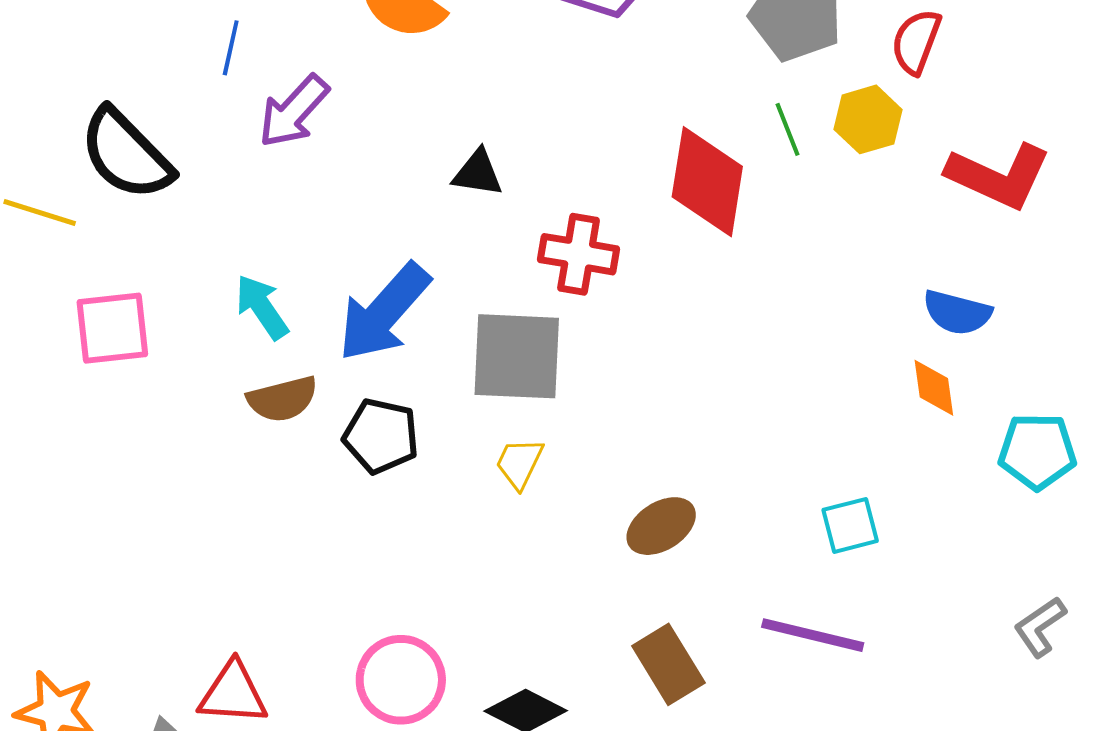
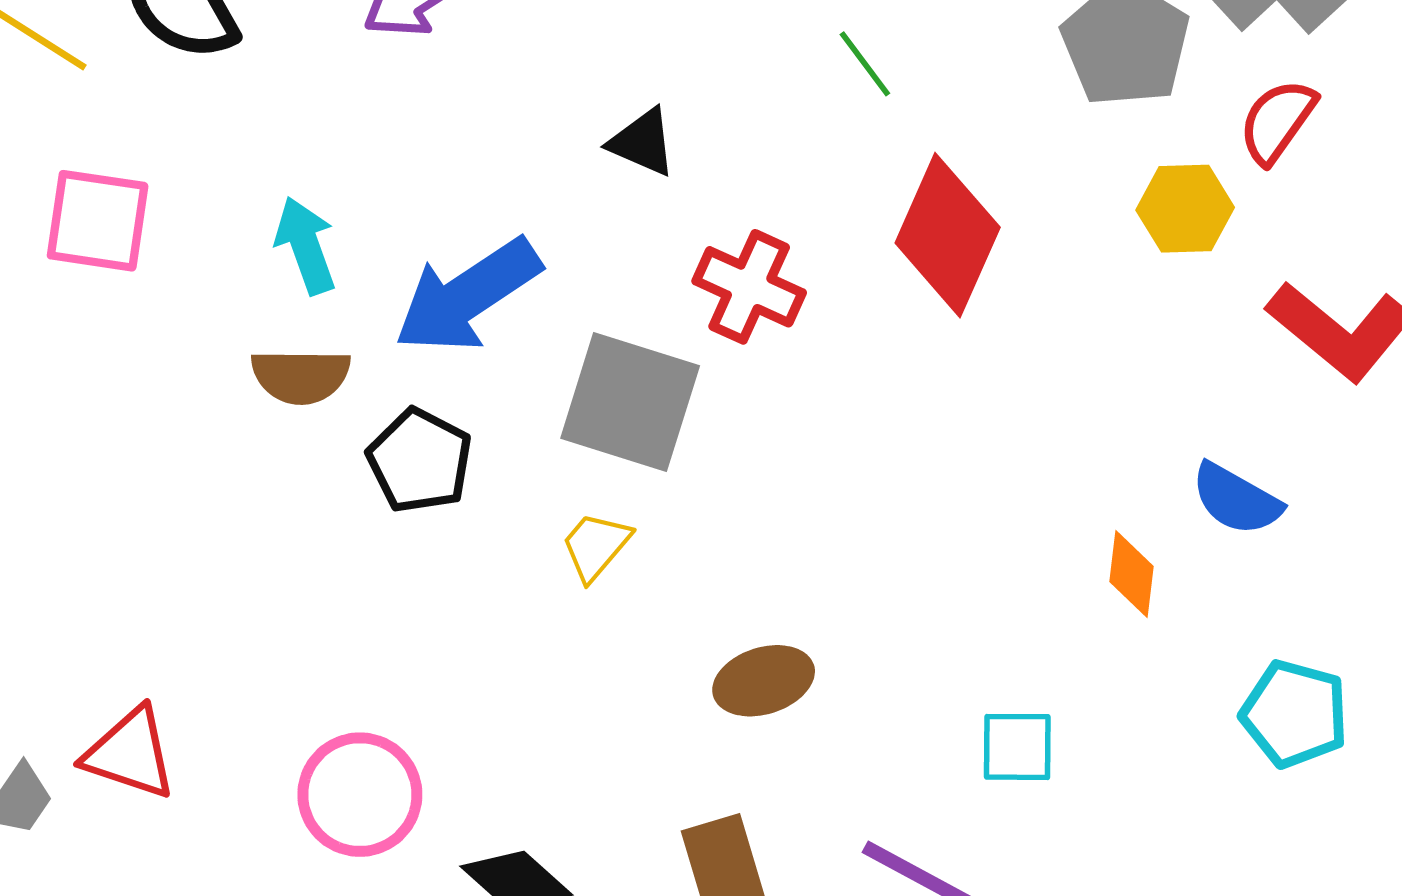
green line: (788, 129) -> (865, 64), moved, turned -30
orange diamond: (934, 388) -> (1132, 574), moved

